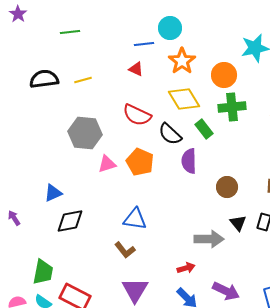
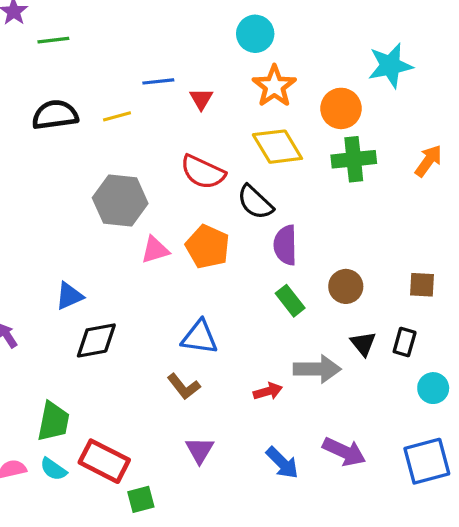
green line: (70, 32) -> (53, 40), moved
blue line: (144, 44) -> (158, 81), moved
red triangle: (136, 69) -> (201, 99), turned 35
green rectangle: (204, 129) -> (290, 301), moved
red arrow: (186, 268) -> (268, 391), moved
purple triangle: (135, 290) -> (200, 450), size x0.7

